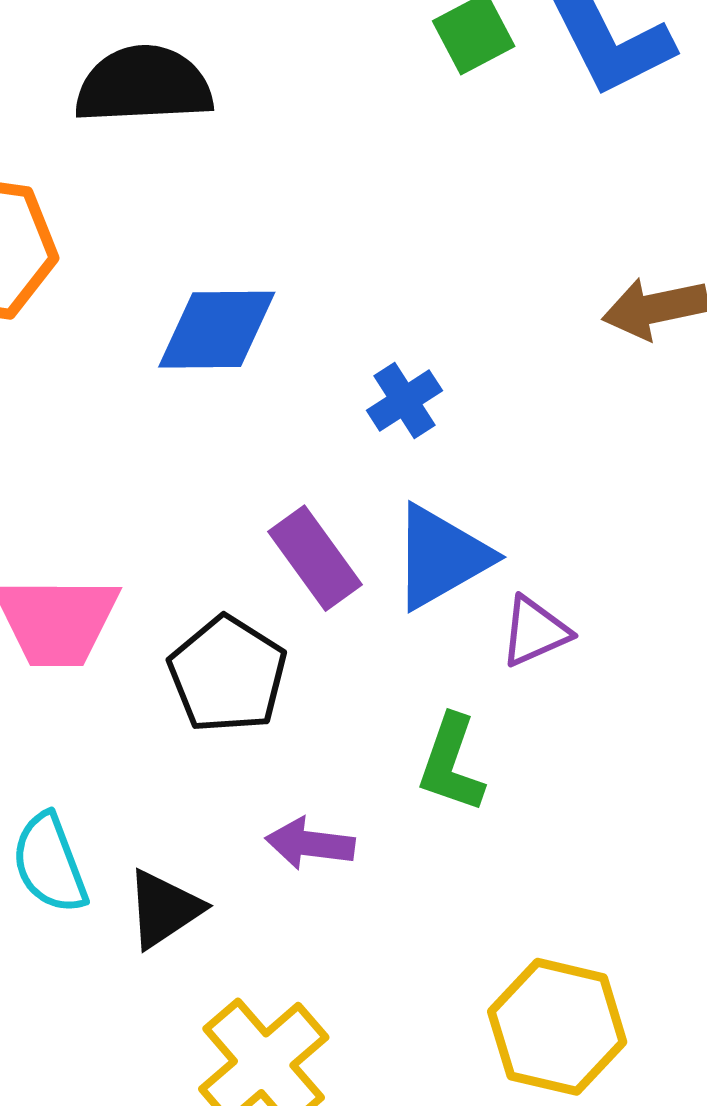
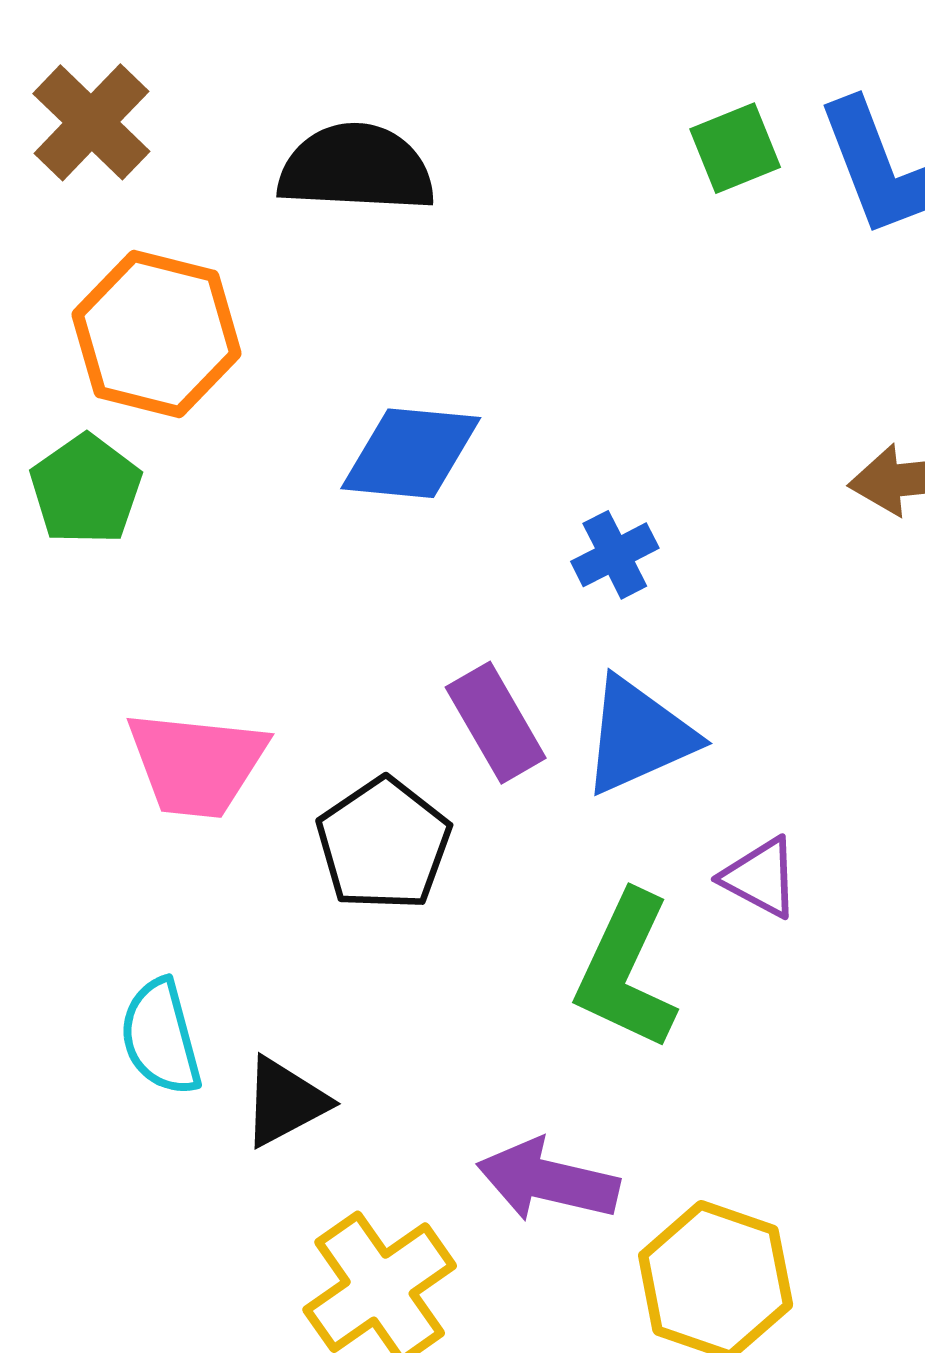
purple triangle: (535, 631) -> (761, 878), moved, turned 46
green L-shape: (451, 764) -> (626, 971), size x1.4
purple arrow: (310, 844) -> (548, 1180), moved, size x1.4

